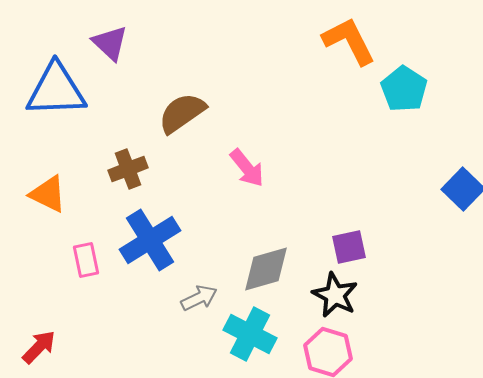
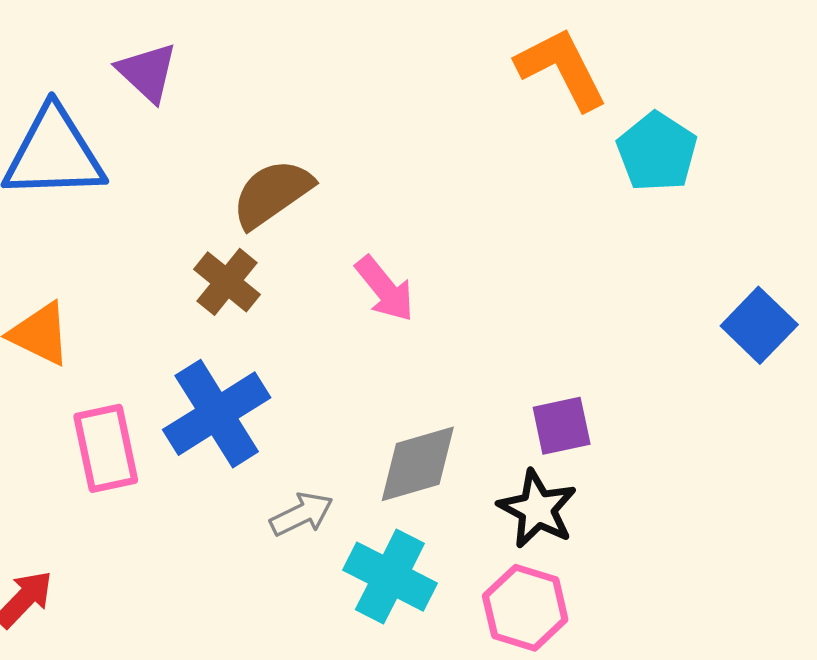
brown cross: (128, 169) -> (227, 282), moved, turned -30
pink rectangle: (86, 260) -> (106, 448), size x1.4

